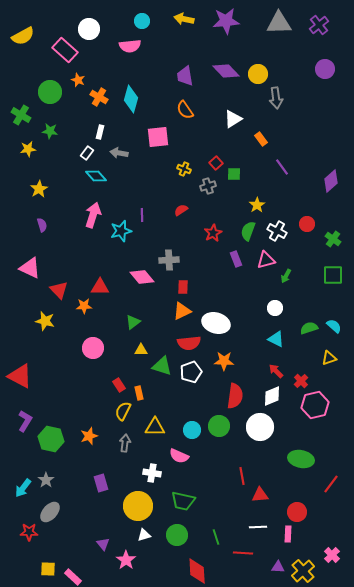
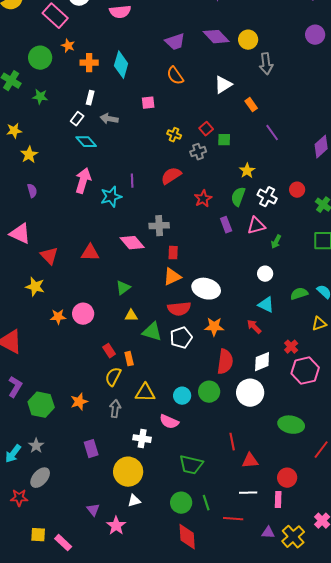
purple trapezoid: (185, 76) -> (175, 42), turned -100
orange cross: (99, 97) -> (89, 63), turned -30
pink square: (158, 137) -> (148, 103), size x0.6
yellow star: (28, 149) -> (14, 131), moved
red semicircle: (181, 210) -> (171, 176), size x1.5
orange star: (84, 306) -> (58, 317), moved
red arrow: (276, 371) -> (254, 327), moved
green trapezoid: (183, 501) -> (191, 465), moved
green circle: (177, 535) -> (181, 503), moved

